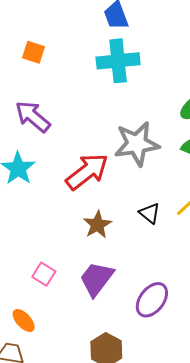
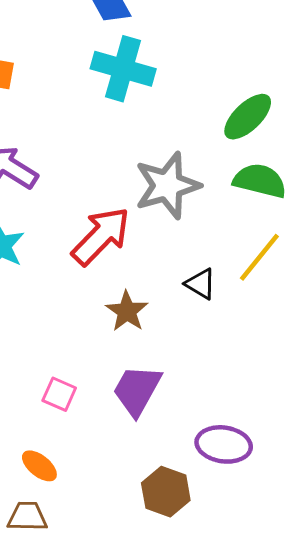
cyan cross: (118, 61) -> (123, 69), turned 30
purple ellipse: (152, 300) -> (224, 444), moved, turned 69

